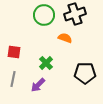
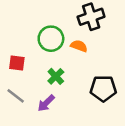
green circle: (44, 15) -> (51, 39), moved
gray line: (13, 79) -> (16, 96), turned -63

